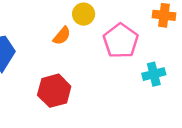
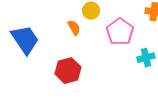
orange semicircle: (62, 36) -> (74, 28), turned -70

